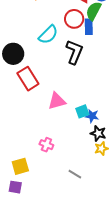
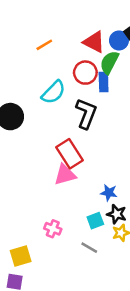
red rectangle: (28, 79) -> (70, 154), moved
cyan square: (82, 111) -> (95, 221), moved
gray line: (75, 174) -> (89, 248), moved

